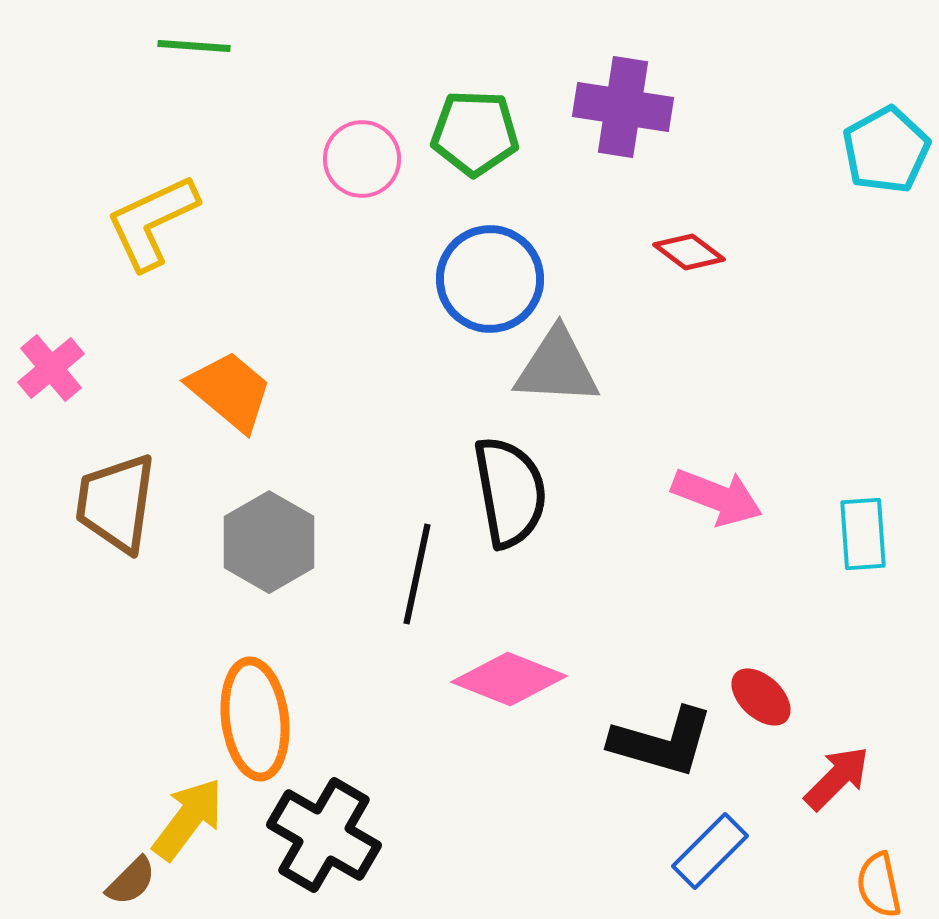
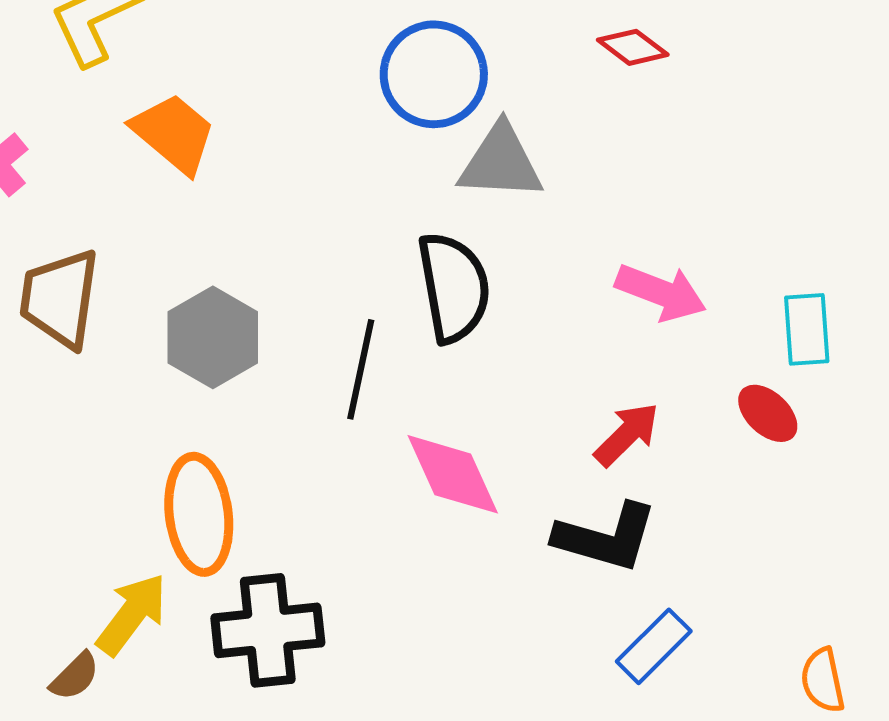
orange trapezoid: (230, 391) -> (174, 133), moved
pink diamond: (509, 679) -> (453, 474), turned 44
red ellipse: (761, 697) -> (768, 413), moved
red arrow: (837, 778) -> (627, 434), moved
black cross: (324, 835) -> (268, 630), turned -36

